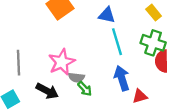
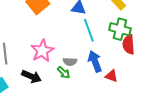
gray semicircle: (76, 77) -> (70, 62), moved
red triangle: (140, 96) -> (111, 76), turned 40

